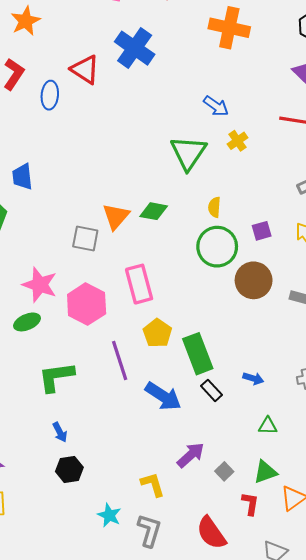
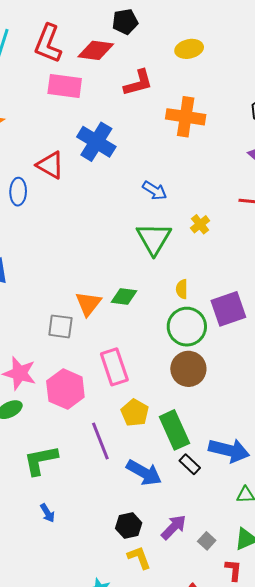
blue arrow: (216, 106) -> (155, 191), moved
purple square: (262, 231) -> (228, 309), size x1.8
brown circle: (254, 280) -> (188, 369), moved
blue arrow: (253, 378) -> (229, 450), size x2.0
black hexagon: (69, 469) -> (129, 526), moved

